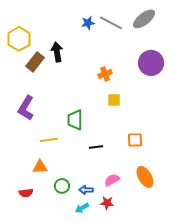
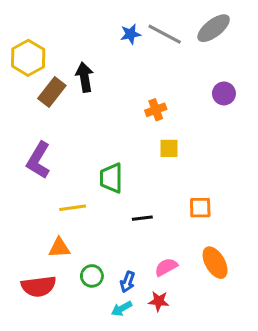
purple circle: (151, 63) -> (224, 93), size x0.6
blue arrow: (86, 190) -> (128, 282), turned -72
red semicircle: (26, 193) -> (38, 286), size x1.6

